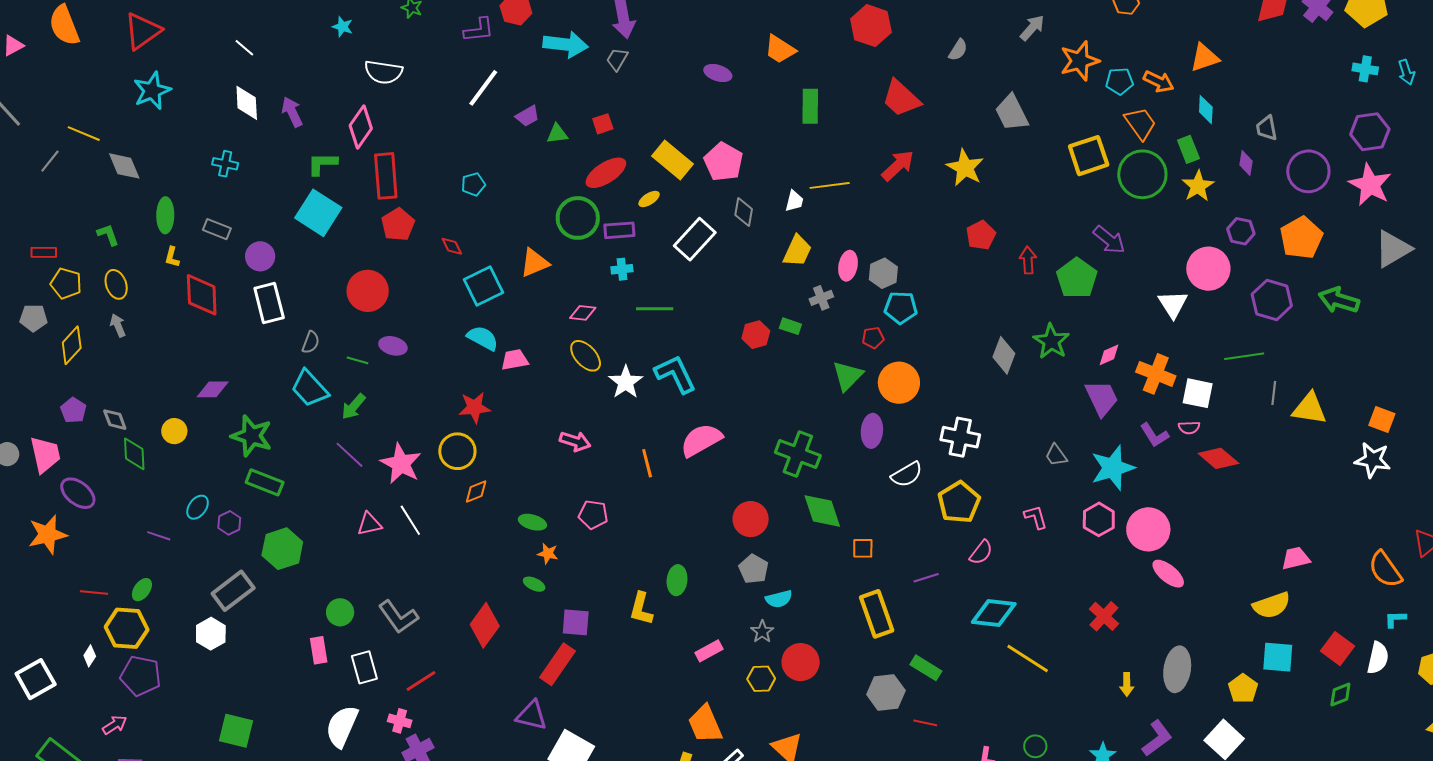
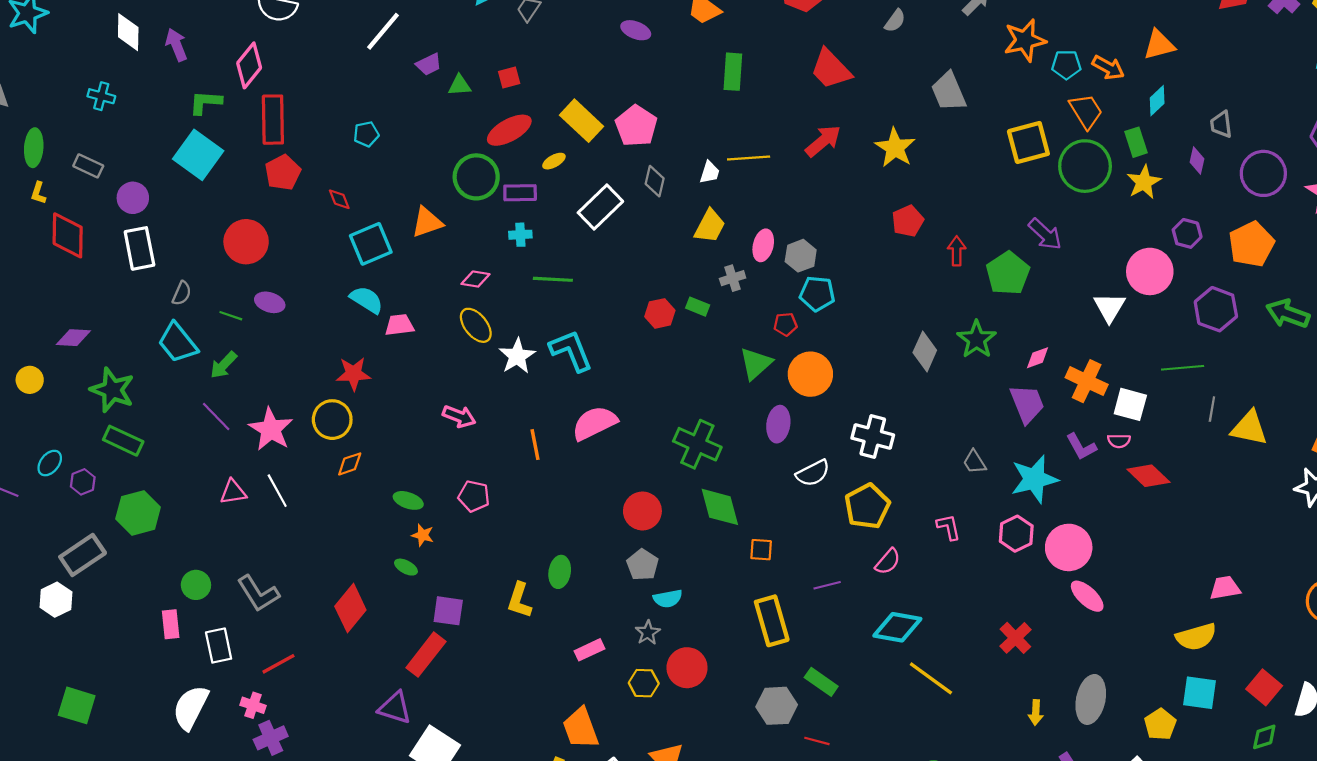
cyan diamond: (1206, 110) -> (1157, 101), turned 40

